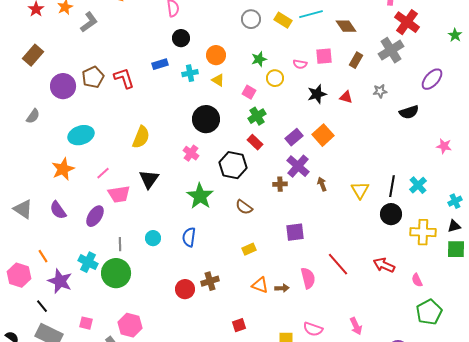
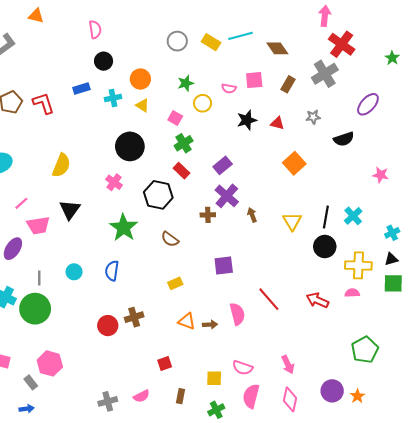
orange square: (323, 135) -> (294, 163), moved
pink semicircle: (417, 280) -> (352, 293), moved, turned 112

